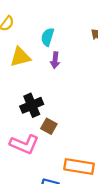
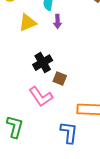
pink L-shape: (24, 144) -> (41, 97), turned 40

